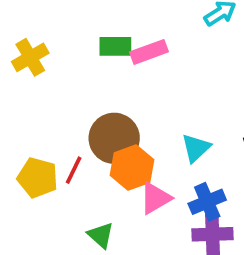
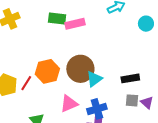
brown circle: (114, 138) -> (80, 69), moved
orange hexagon: (132, 168) -> (47, 71), moved

